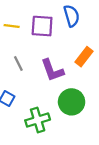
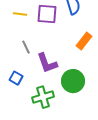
purple L-shape: (52, 70) -> (47, 63), moved

